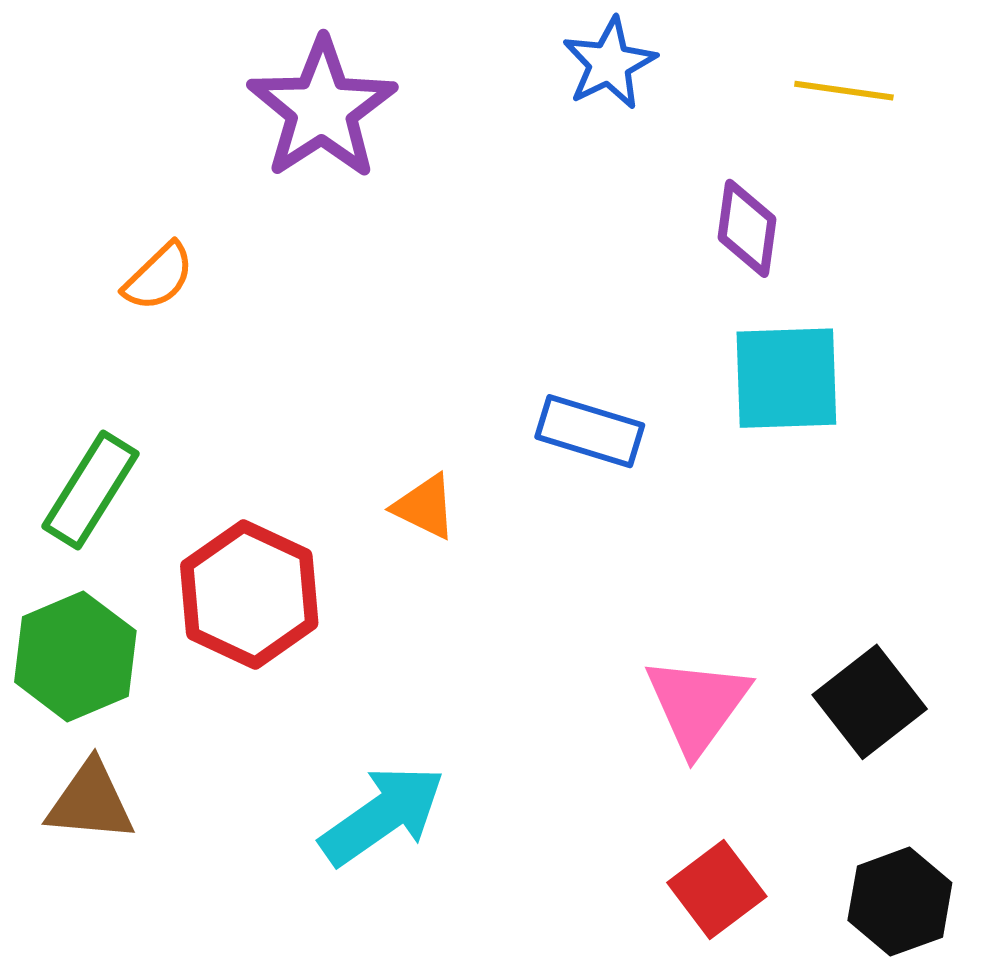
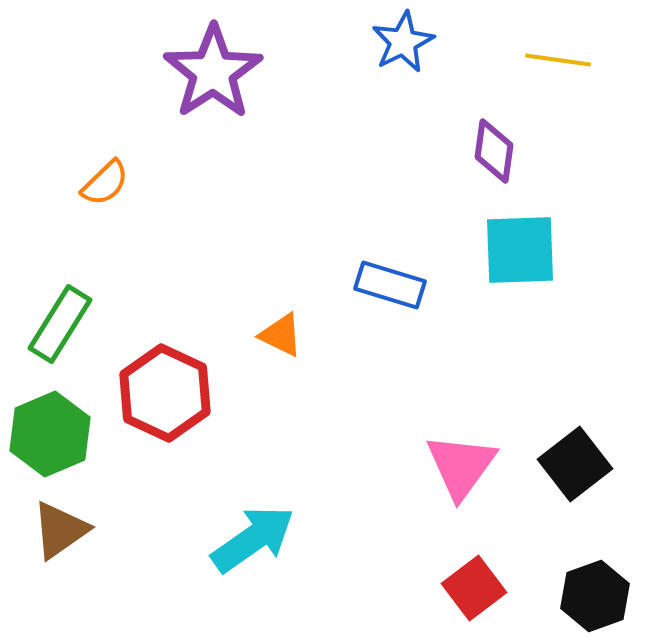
brown triangle: (90, 802) -> (60, 530), turned -40

